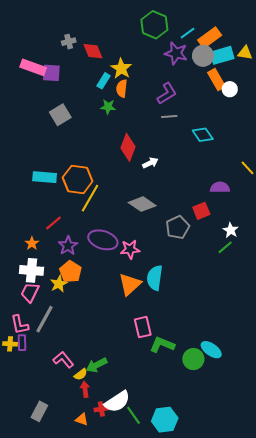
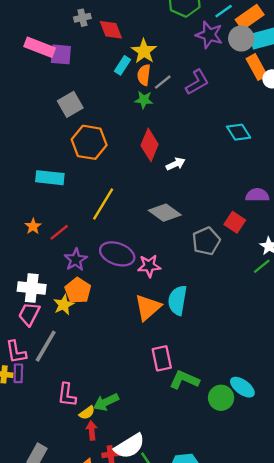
green star: (108, 107) -> (144, 100), moved
gray line: (169, 116) -> (163, 82), moved, turned -35
orange hexagon: (78, 179) -> (89, 142), moved
red square: (201, 211) -> (235, 222), turned -36
orange star: (32, 243) -> (33, 226), moved
pink L-shape: (63, 360) -> (67, 395), turned -135

